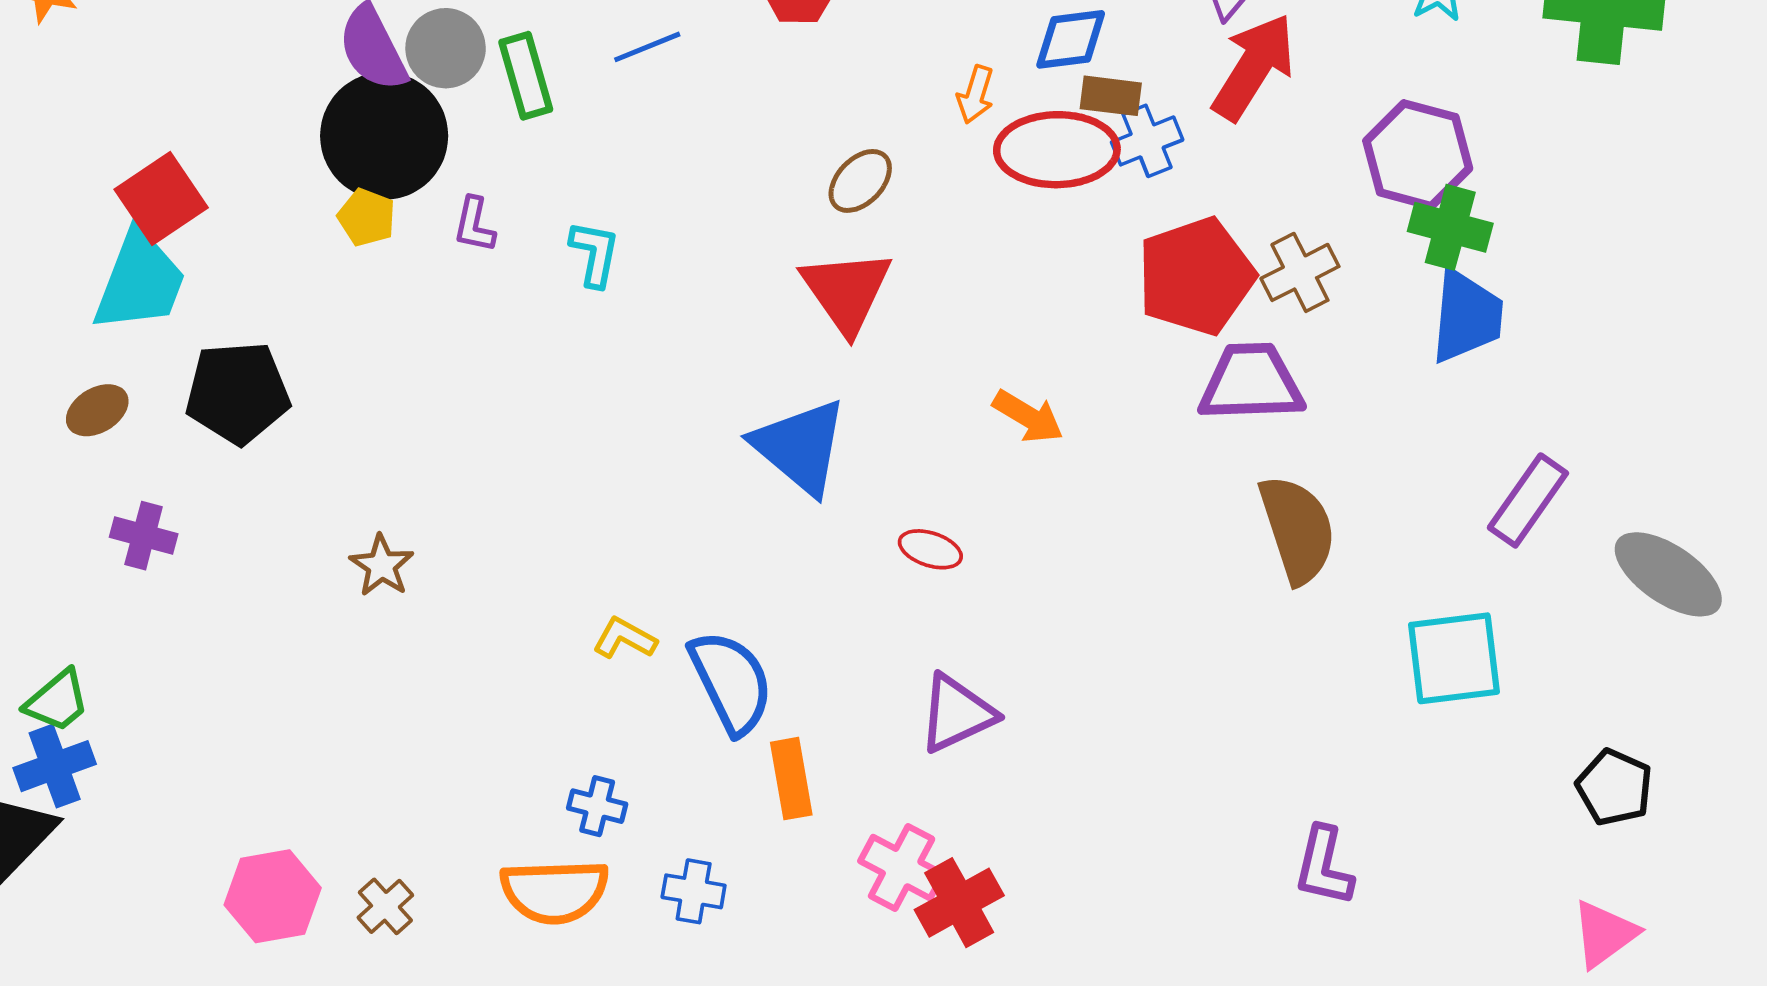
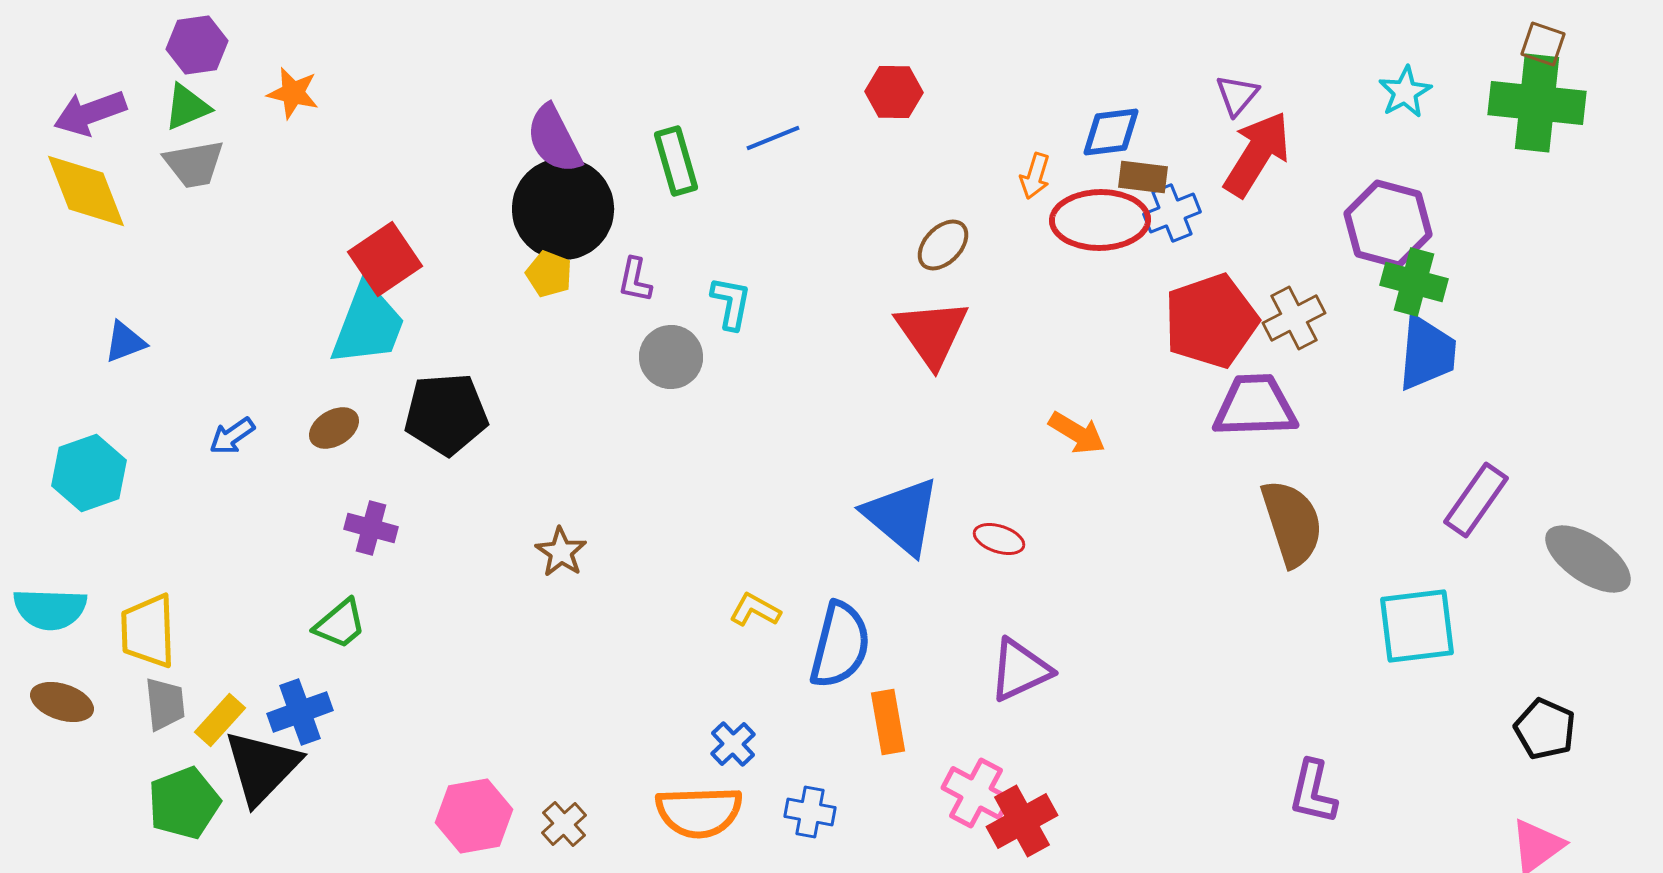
gray circle: (446, 48) -> (671, 357), moved
blue triangle: (800, 447) -> (902, 516), moved
blue semicircle: (731, 682) -> (840, 645), turned 40
green trapezoid: (57, 701) -> (340, 624), moved
blue cross: (597, 806) -> (733, 744), turned 33

